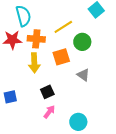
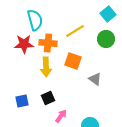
green circle: (82, 42) -> (106, 39), moved
orange square: (61, 57) -> (73, 61), turned 36
black square: (47, 92) -> (48, 98), moved

